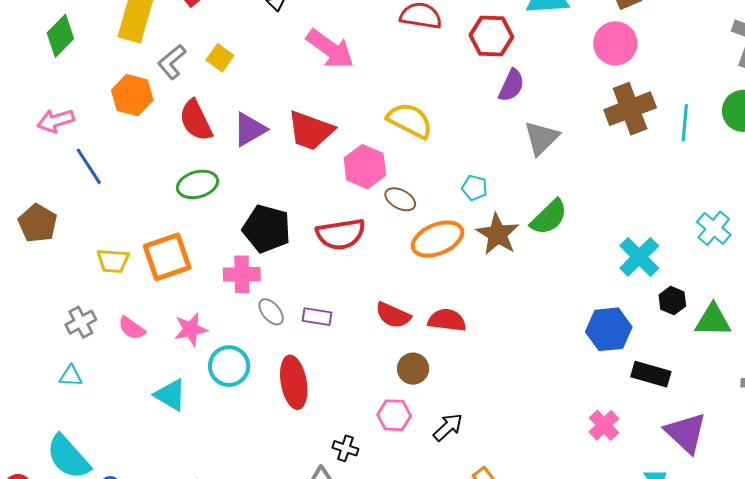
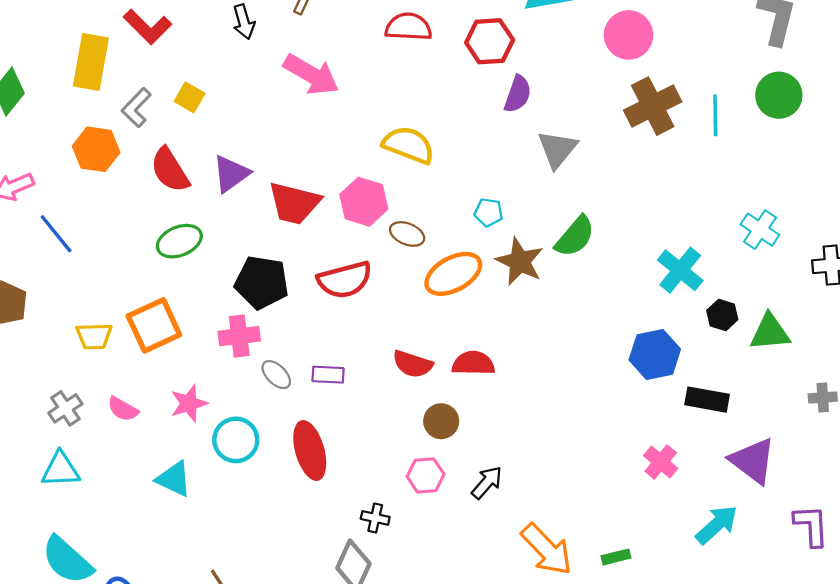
red trapezoid: (311, 131) -> (294, 203), moved
cyan triangle: (71, 376) -> (61, 470), size x1.5

